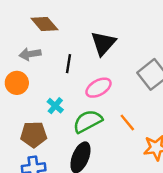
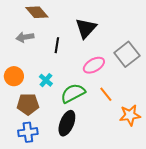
orange circle: (17, 83) -> (14, 76), moved
pink ellipse: (98, 88) -> (94, 65), moved

